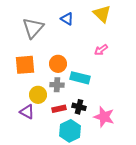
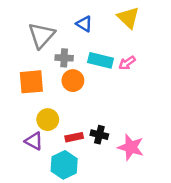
cyan rectangle: (80, 78) -> (101, 60), moved
gray cross: (57, 85) -> (64, 58), moved
cyan hexagon: (70, 131) -> (64, 165), moved

